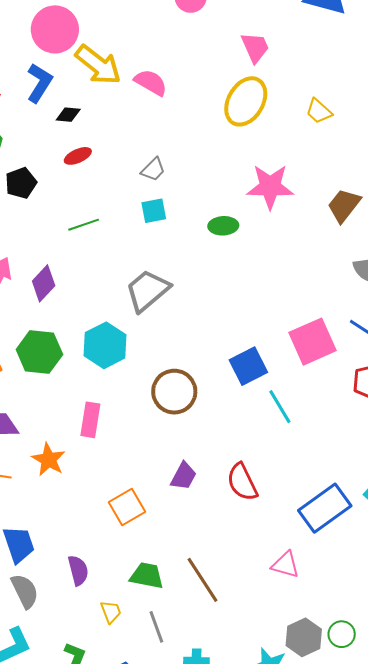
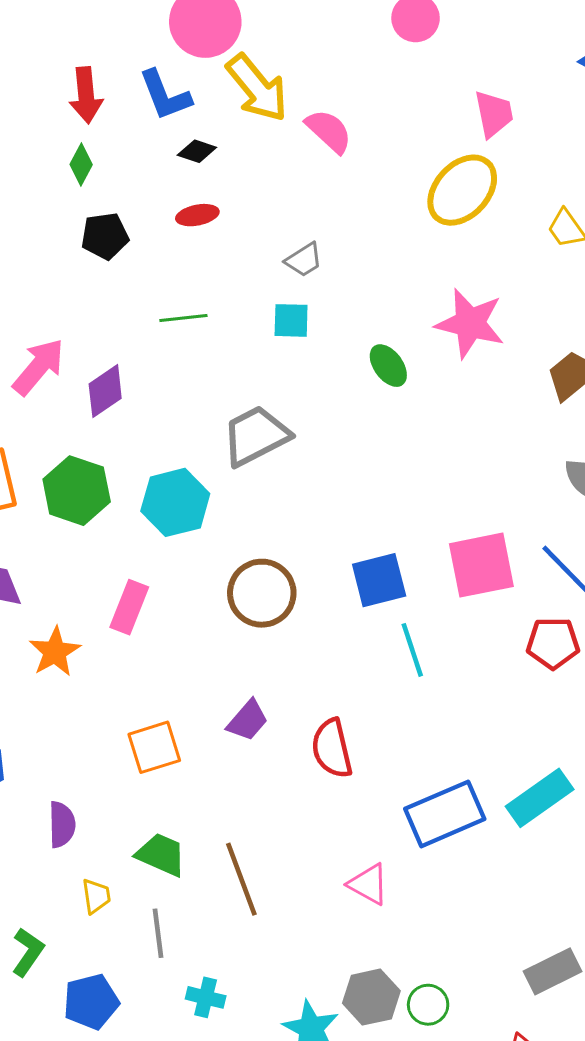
blue L-shape: (39, 83) -> (165, 95), turned 114
green ellipse: (223, 226) -> (388, 366), turned 44

